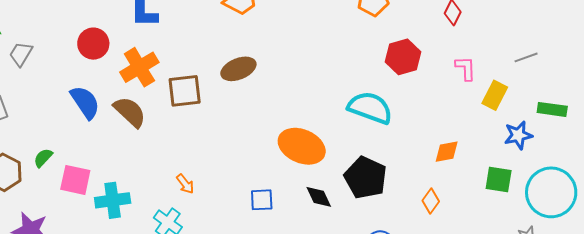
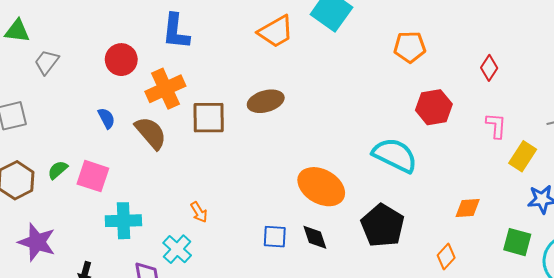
blue semicircle: (85, 102) -> (106, 118), size x0.6
pink square: (75, 180) -> (93, 176), moved
black diamond: (319, 197) -> (315, 237), moved

